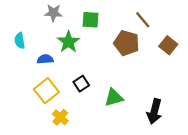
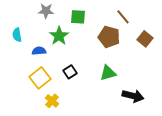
green triangle: (114, 98) -> (108, 73), moved
black arrow: (154, 111) -> (133, 96), turned -90

